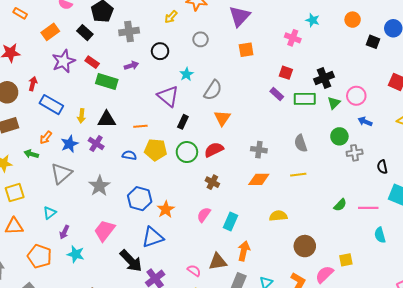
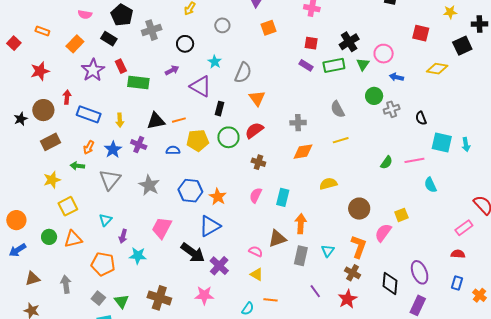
red rectangle: (92, 62) -> (121, 66), turned 40
purple arrow: (131, 66) -> (172, 70), moved
black triangle: (107, 119) -> (156, 121), moved

